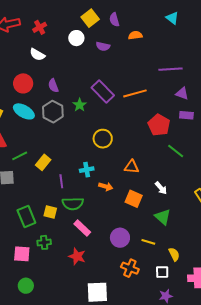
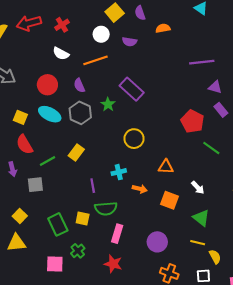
orange line: (135, 93) -> (96, 60), moved
purple rectangle: (186, 115) -> (221, 110), turned 48
yellow rectangle: (43, 162) -> (76, 152), moved
pink rectangle: (82, 228) -> (117, 234), turned 66
green cross: (44, 242) -> (78, 251), turned -32
yellow line: (148, 242) -> (198, 243), moved

